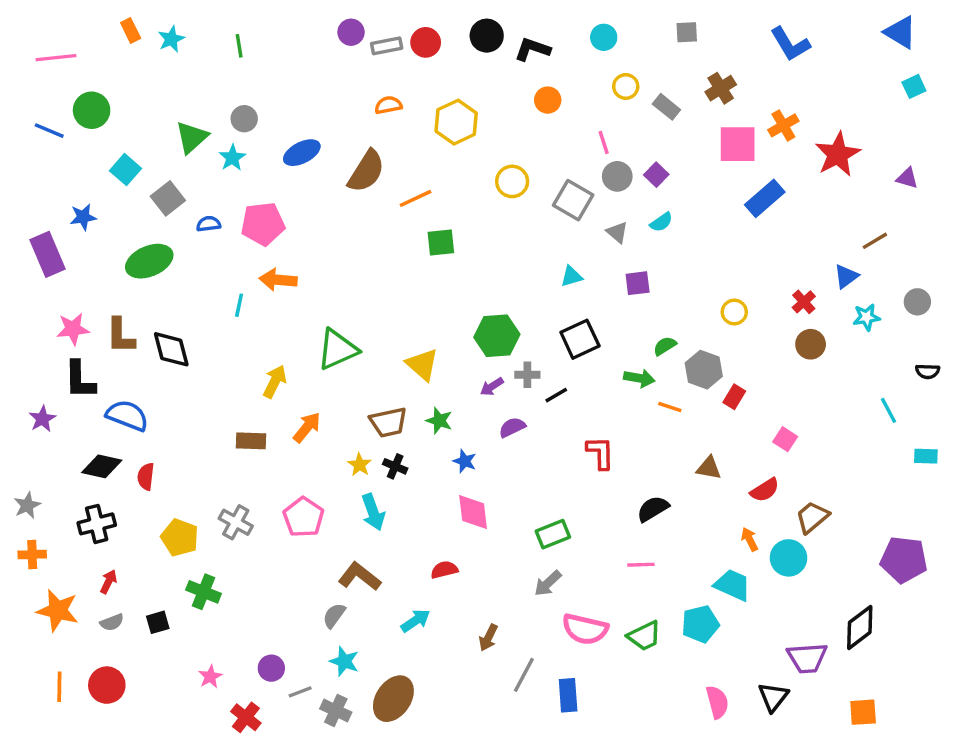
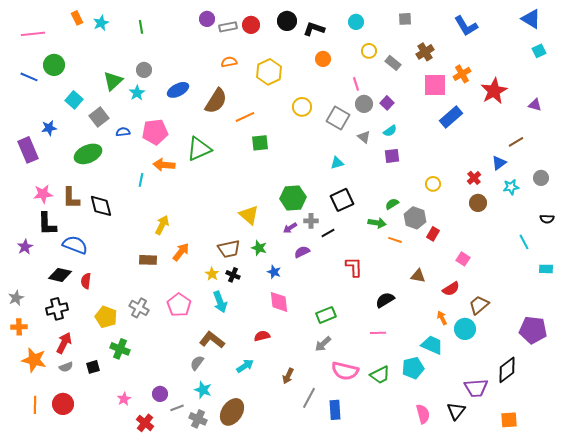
purple square: (638, 283) -> (392, 156), moved
green triangle: (337, 349) -> (199, 149), moved
red arrow: (109, 582) -> (64, 343), size x1.5

